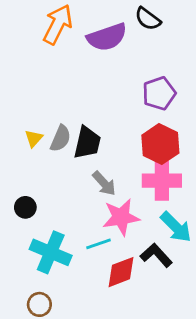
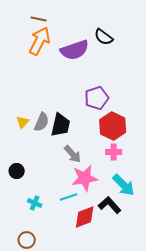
purple pentagon: (159, 93) -> (97, 98), moved
pink cross: (162, 181) -> (114, 152), size x0.6
cyan cross: (51, 252) -> (35, 203), size x0.5

